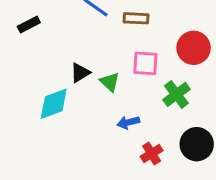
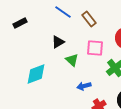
brown rectangle: (136, 18) -> (89, 19), turned 49
black triangle: (80, 73) -> (58, 42), moved

